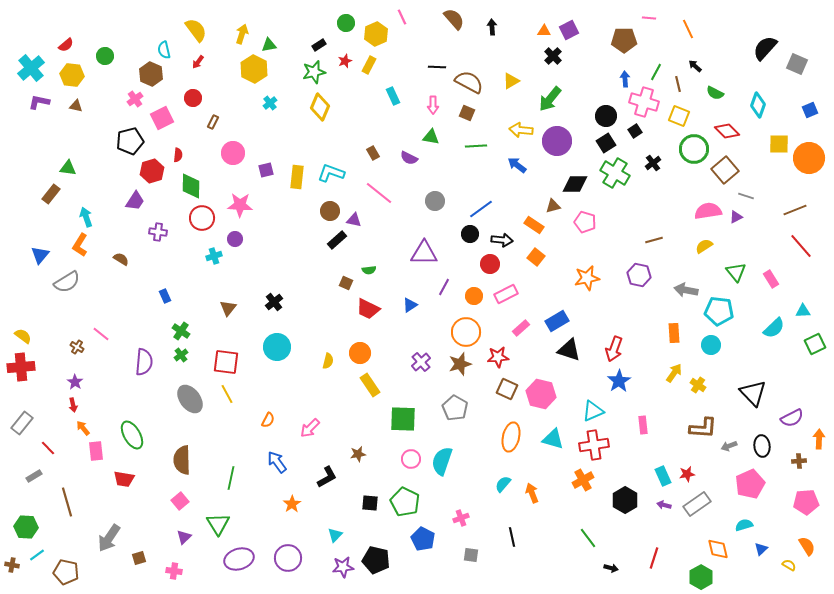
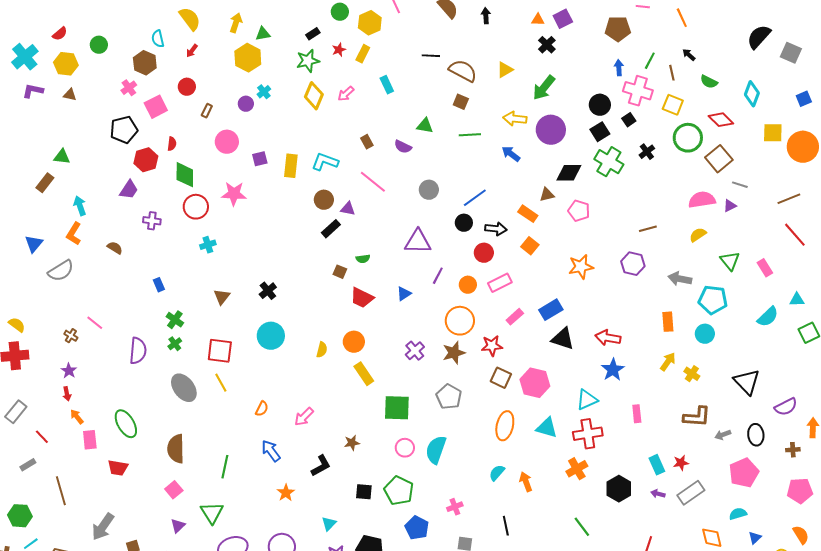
pink arrow: (433, 105) -> (346, 94), moved, turned 48
purple circle: (235, 239) -> (246, 104), moved
red arrow: (614, 349) -> (608, 338), turned 80

